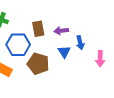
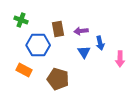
brown pentagon: (38, 64) -> (58, 79), moved

